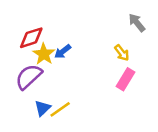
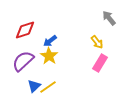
yellow star: (44, 54) -> (49, 56), moved

